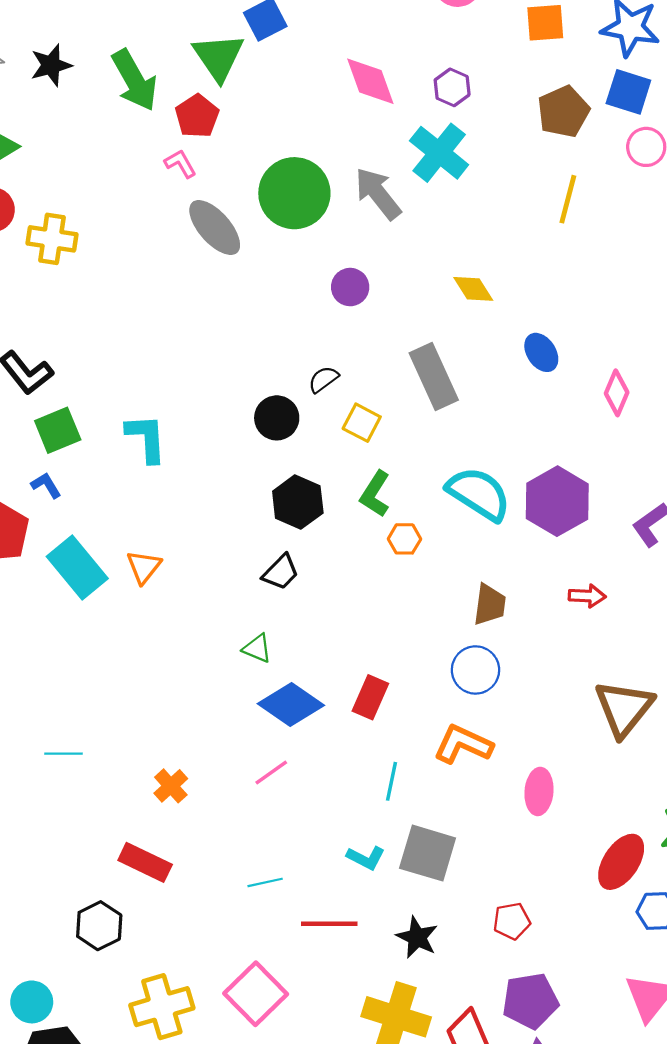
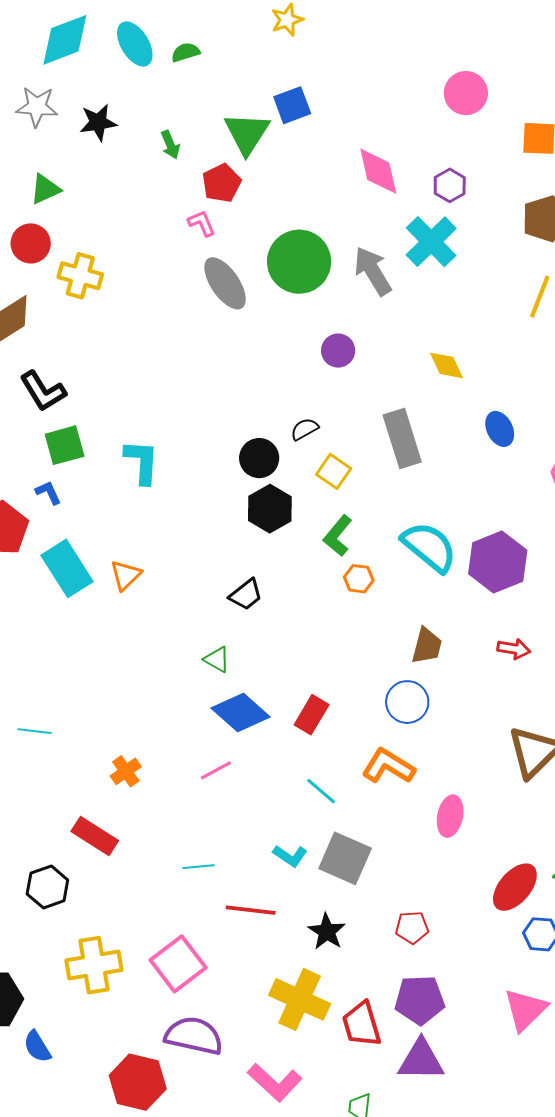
green arrow: (135, 80) -> (170, 145), size x0.5
black hexagon: (298, 502) -> (270, 509), moved
cyan line: (392, 781) -> (321, 791), turned -68

